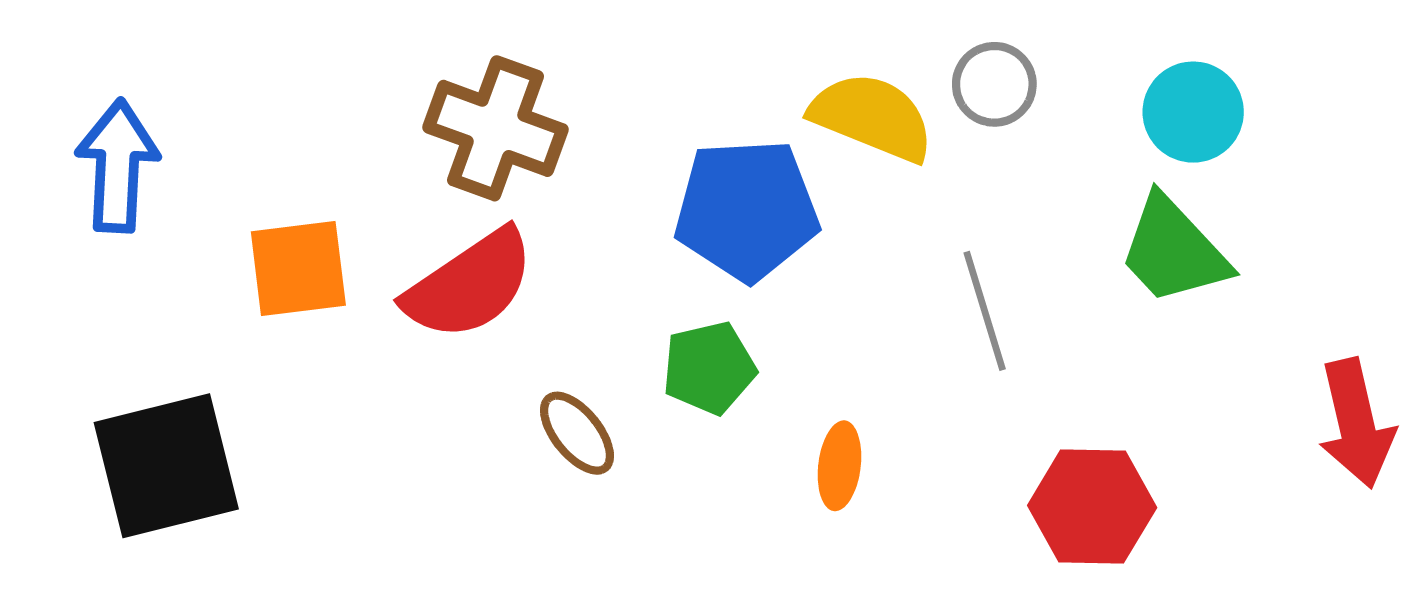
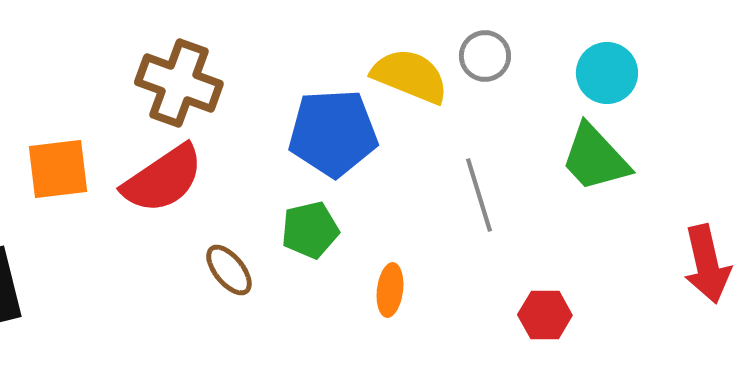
red hexagon: (1092, 506) -> (545, 315), size x0.7

